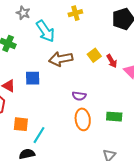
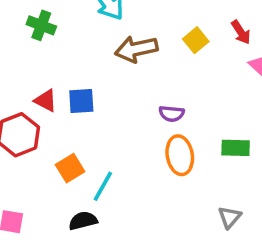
red arrow: (112, 61) -> (241, 32), moved
blue square: (33, 78) -> (81, 101), moved
orange square: (21, 124) -> (70, 168), turned -35

